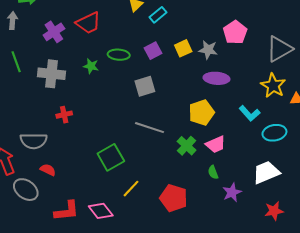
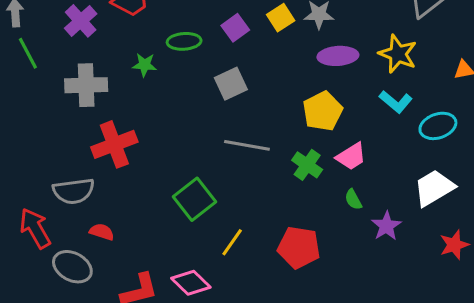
green line: (16, 62) -> (28, 53), moved
yellow star: (273, 86) -> (398, 54), moved
red cross: (64, 115) -> (114, 144), size x1.8

